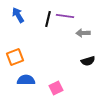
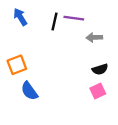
blue semicircle: (26, 80) -> (29, 91), turned -126
pink square: (56, 88) -> (98, 91), moved

